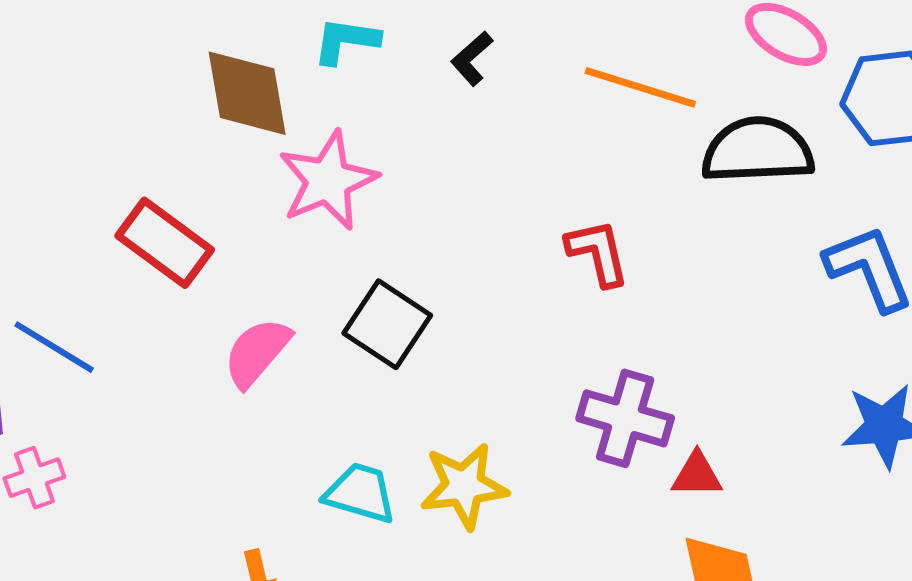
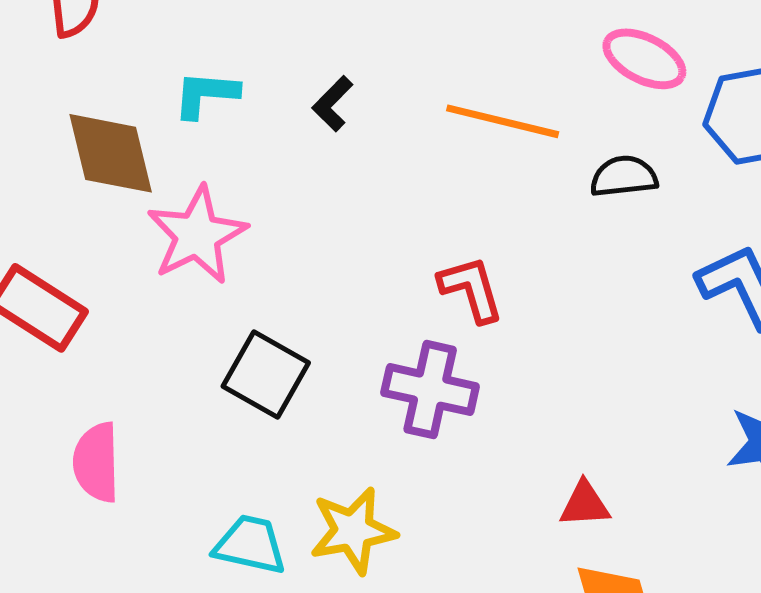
black semicircle: (758, 150) -> (624, 176), size x0.6
pink semicircle: (257, 352) -> (96, 462), moved, turned -38
purple cross: (625, 418) -> (430, 390), moved

